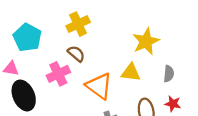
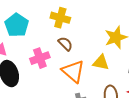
yellow cross: (78, 24) -> (60, 18), turned 36
brown semicircle: (76, 54) -> (65, 44), moved

